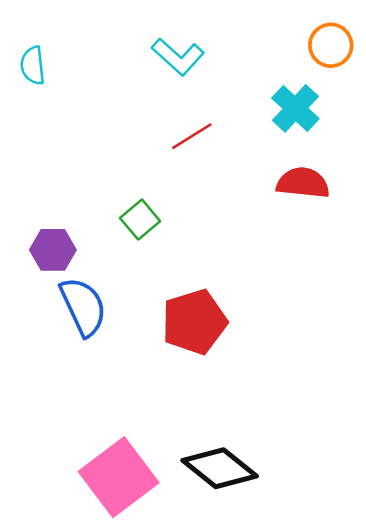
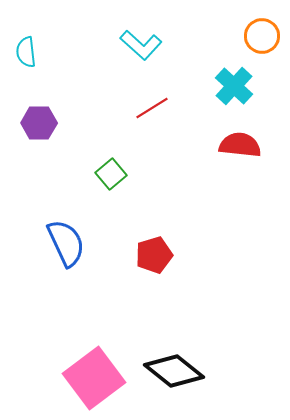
purple hexagon: (53, 250) -> (39, 123), moved
red pentagon: (194, 322) -> (154, 255), size x0.7

